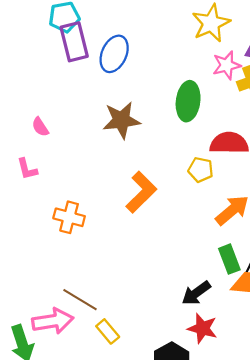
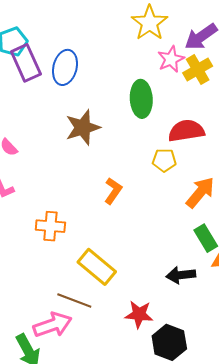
orange L-shape: (141, 192) -> (113, 191), size x0.7
black arrow: (196, 293) -> (181, 275), turned 40
red star: (202, 328) -> (139, 314), moved
yellow rectangle: (108, 331) -> (97, 267), moved, size x1.6

